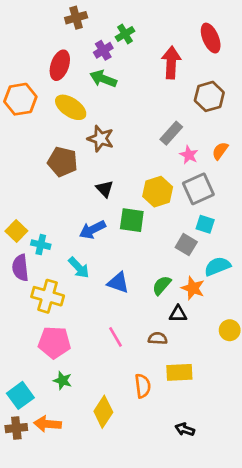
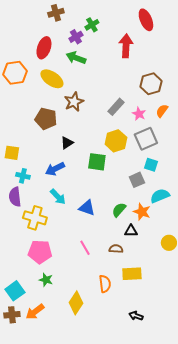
red ellipse: (211, 38) -> (146, 20), moved
brown hexagon: (209, 96) -> (151, 84), moved
gray rectangle: (171, 133) -> (116, 107), moved
brown star: (101, 139) -> (74, 102), turned 30
black triangle: (105, 189) -> (67, 143), moved, turned 40
blue arrow: (92, 230) -> (55, 169), moved
yellow square: (16, 231) -> (12, 153), moved, turned -35
cyan cross: (41, 245) -> (23, 176), moved
gray square: (186, 245) -> (137, 180), turned 35
orange arrow: (48, 424) -> (35, 312), turned -42

